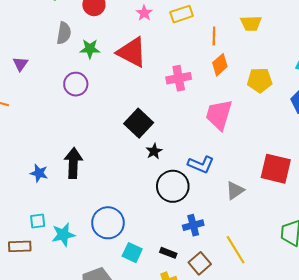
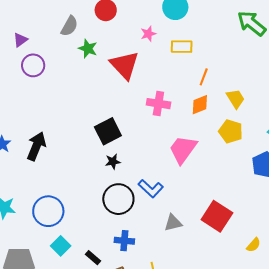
yellow trapezoid: (251, 23) -> (235, 99), moved, turned -140
purple circle: (76, 84) -> (33, 65), moved

